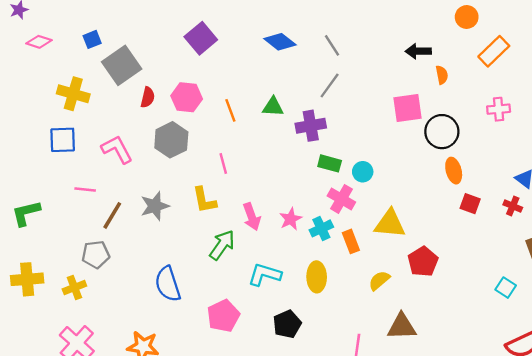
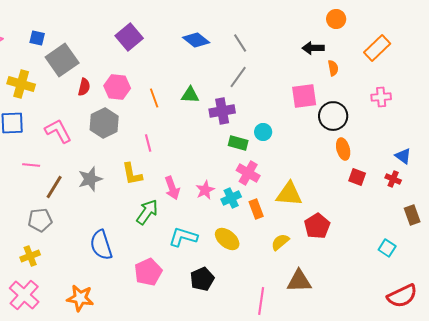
orange circle: (467, 17) -> (336, 19), moved
blue square: (92, 39) -> (37, 38), turned 35
cyan circle: (363, 172) -> (263, 132), moved
yellow ellipse: (317, 277) -> (227, 239), turned -50
yellow cross: (74, 288) -> (30, 256), moved

